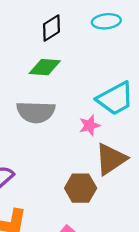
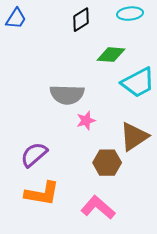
green diamond: (45, 67) -> (111, 55), moved
pink star: (90, 125) -> (86, 121), moved

